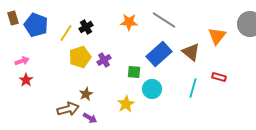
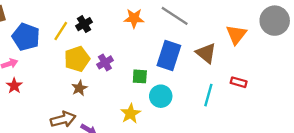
blue pentagon: (36, 25) -> (26, 37), moved
blue rectangle: (159, 54) -> (169, 55), turned -30
brown star: (86, 94) -> (79, 88), moved

